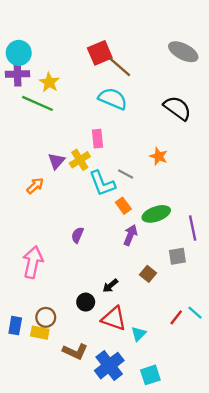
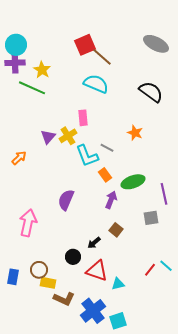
orange arrow: (35, 186) -> (19, 158), moved
purple semicircle: (77, 235) -> (66, 200), size x1.5
brown square: (148, 274) -> (116, 230), moved
yellow rectangle: (40, 333) -> (48, 283), moved
cyan triangle: (139, 334) -> (118, 284), turned 32
cyan square: (150, 375) -> (118, 321), moved

